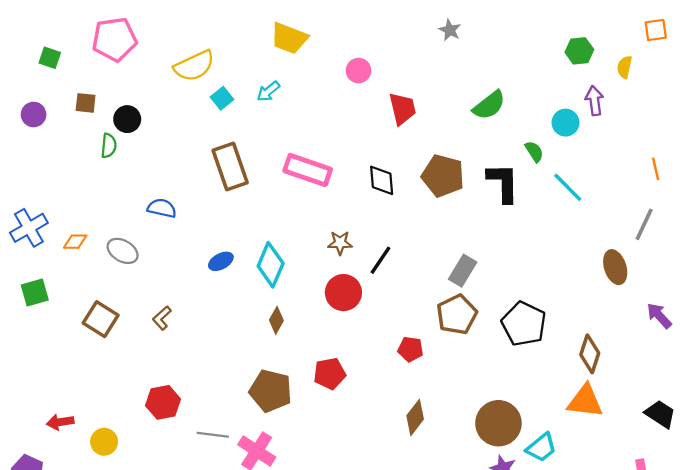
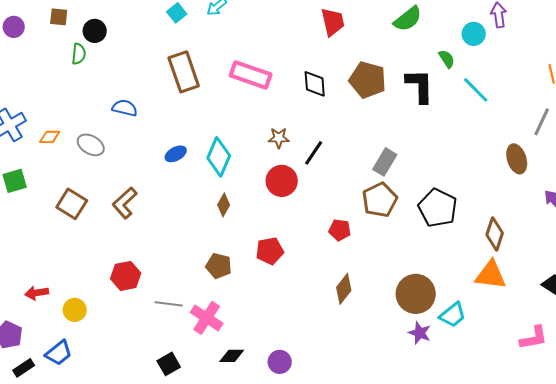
brown L-shape: (162, 318) -> (125, 203), size x1.5
brown pentagon: (271, 391) -> (219, 266), size x0.7

